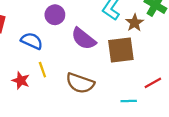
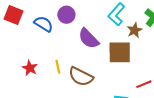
blue semicircle: (32, 41) -> (43, 24), moved
yellow line: (42, 70) -> (58, 67), moved

